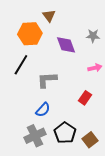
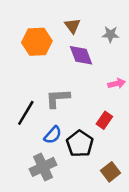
brown triangle: (49, 16) -> (72, 26), moved
gray star: (93, 36) -> (110, 34), moved
black line: (21, 65) -> (26, 113), moved
black pentagon: (65, 133) -> (80, 144), moved

